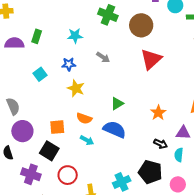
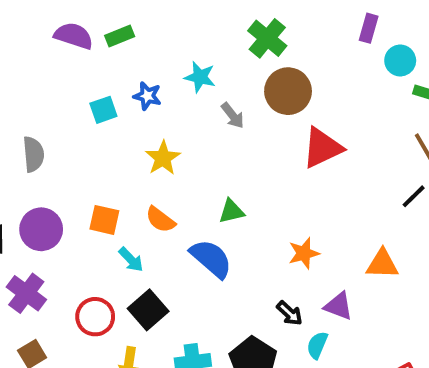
brown circle: (141, 25) -> (288, 91), moved
green rectangle: (37, 36) -> (120, 36), turned 32
cyan star: (75, 36) -> (200, 77), moved
blue star: (69, 64) -> (147, 96), moved
purple circle: (22, 131) -> (41, 229), moved
cyan arrow: (87, 140) -> (131, 260), moved
black square: (49, 151) -> (148, 310), moved

